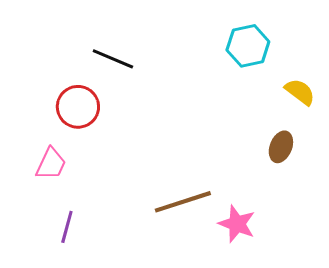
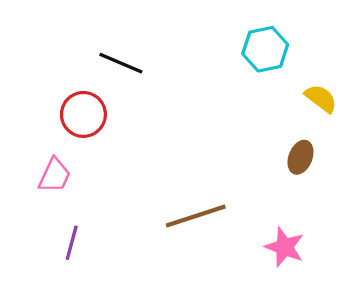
pink star: (237, 224) -> (284, 247), moved

